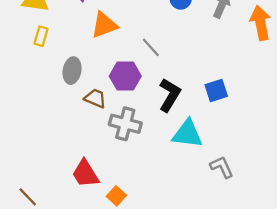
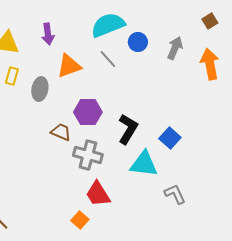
gray line: (151, 47) -> (108, 59), moved
gray ellipse: (72, 71) -> (40, 89), moved
blue square: (216, 91) -> (170, 138), moved, turned -30
red trapezoid: (85, 174) -> (98, 194), moved

